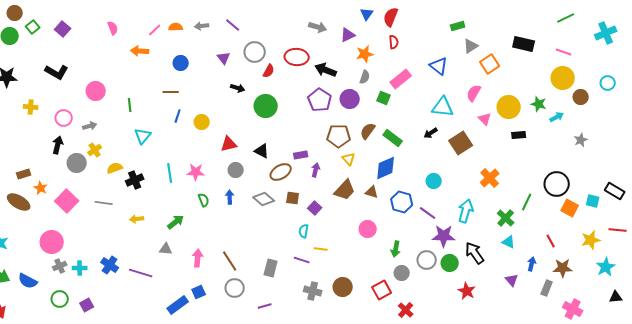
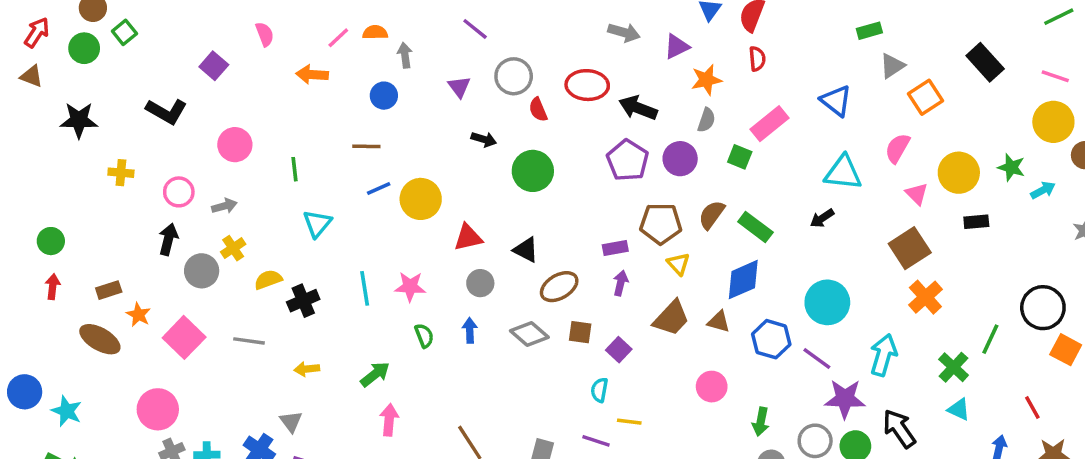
gray arrow: (202, 26) -> (405, 55), moved, turned 88
purple square: (63, 29) -> (214, 66), moved
black rectangle: (524, 44) -> (985, 62), turned 35
red semicircle: (269, 71) -> (538, 110), turned 128
blue line: (178, 116) -> (379, 188), turned 48
yellow circle: (202, 122) -> (421, 199), size x1.5
brown square: (461, 143) -> (910, 248), moved
purple rectangle: (301, 155) -> (615, 248), moved
cyan circle: (434, 181) -> (827, 302), size x1.6
gray triangle: (166, 249) -> (291, 422), moved, turned 48
pink arrow: (198, 258) -> (389, 420), moved

